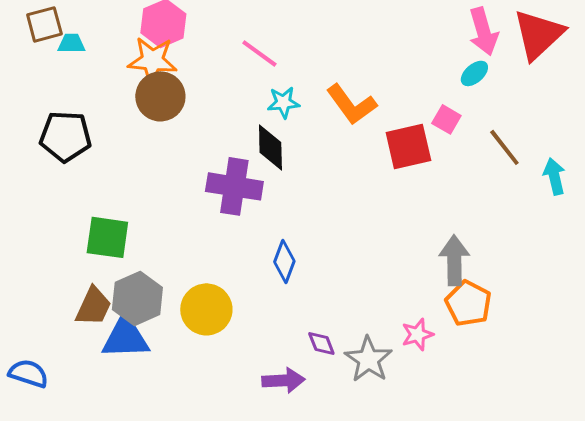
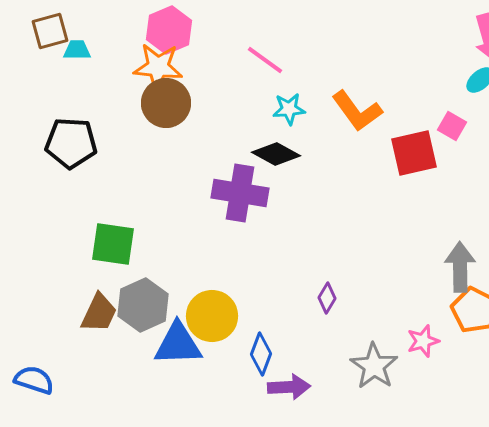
black diamond: (270, 147) -> (276, 154), turned -60
blue diamond: (284, 261) -> (261, 354), moved
blue triangle: (125, 337) -> (178, 344), moved
purple diamond: (321, 343) -> (327, 298), moved, turned 52

